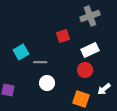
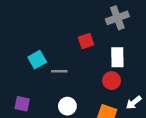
white rectangle: (90, 50) -> (117, 57), turned -66
white circle: (47, 83) -> (67, 106), moved

